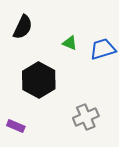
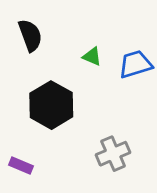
black semicircle: (23, 27) -> (30, 35), turned -45

